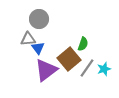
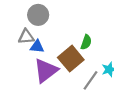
blue triangle: (38, 48) -> (37, 47), turned -48
gray line: (87, 68) -> (90, 80), moved

